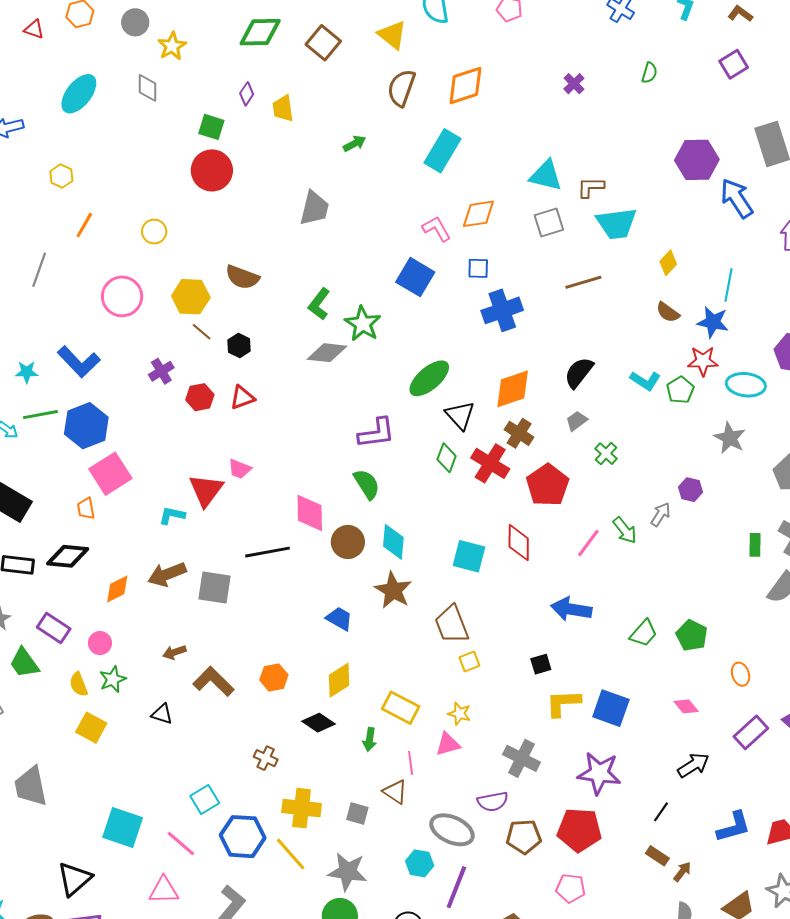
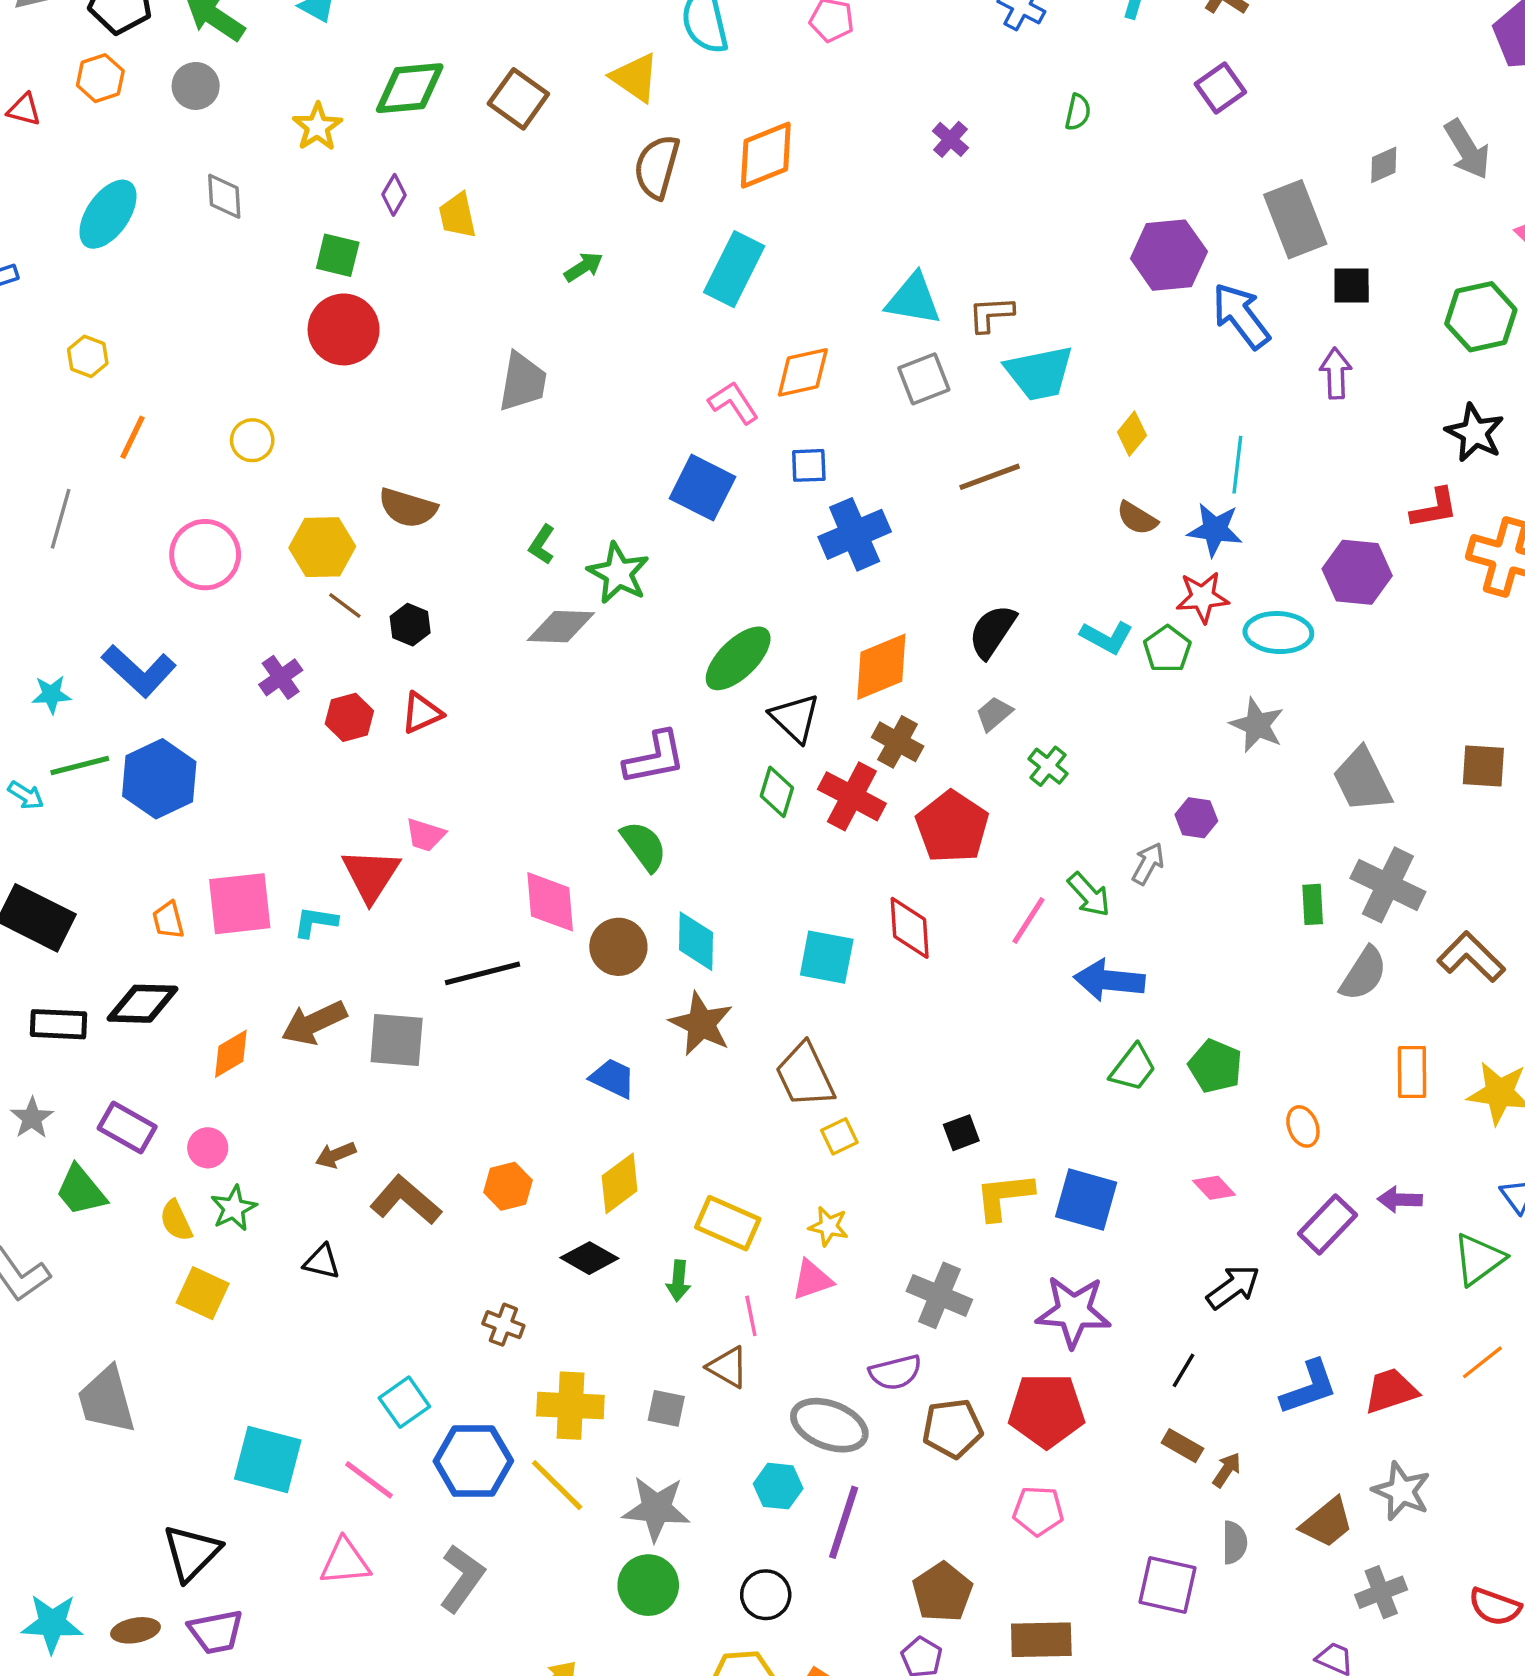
yellow star: (172, 46) -> (317, 127), moved
green L-shape: (319, 304) -> (542, 545), size x0.7
pink square: (110, 474) -> (240, 904), moved, turned 30
blue arrow: (571, 609) -> (1109, 980), moved

